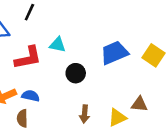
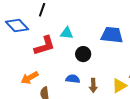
blue trapezoid: (114, 53) -> (112, 35), turned 35
blue semicircle: (31, 96) -> (73, 79), moved

